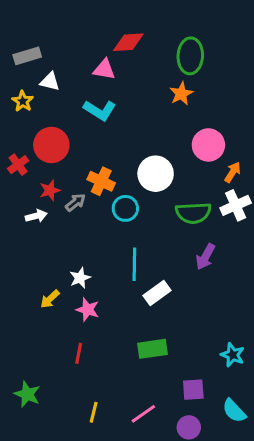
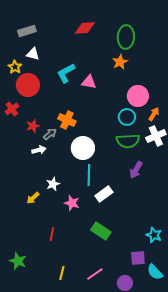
gray rectangle: (27, 56) -> (27, 31), moved
pink triangle: (104, 69) -> (89, 82), moved
cyan L-shape: (100, 110) -> (66, 73), turned 120
red circle: (51, 145) -> (28, 85), moved
white circle: (156, 174) -> (83, 148), moved
cyan circle: (125, 208) -> (127, 117), moved
white arrow: (36, 216) -> (39, 150), moved
pink star: (88, 310) -> (72, 203), moved
green rectangle: (153, 349) -> (101, 231), turned 42
purple square: (193, 390) -> (138, 258), moved

